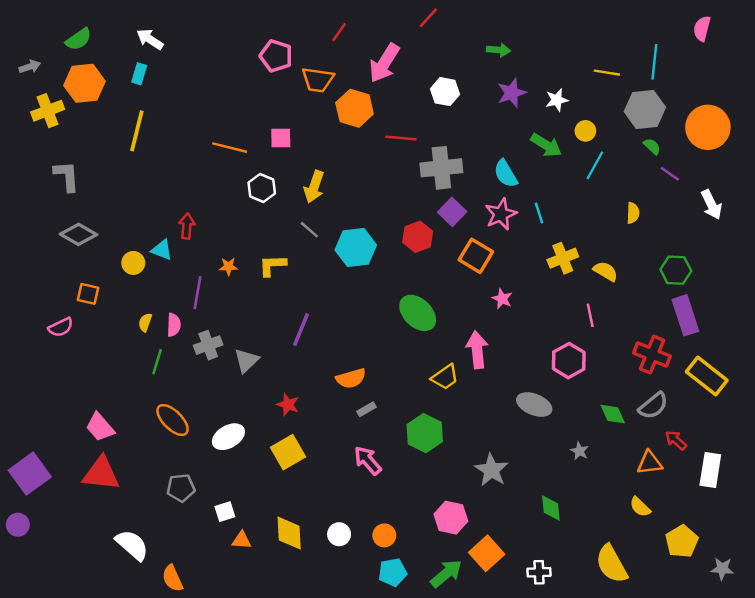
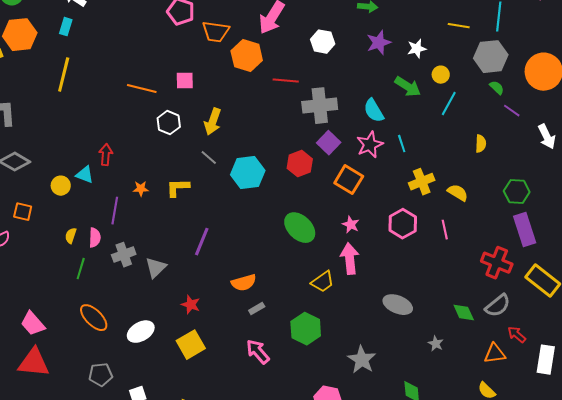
pink star: (502, 299) -> (351, 225), moved
pink hexagon: (569, 361) -> (403, 224), moved

